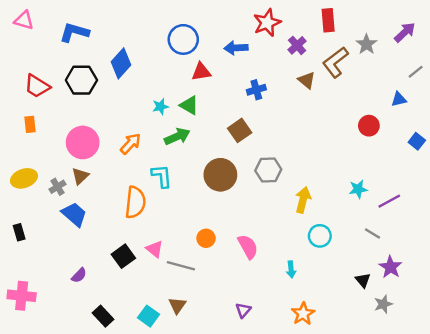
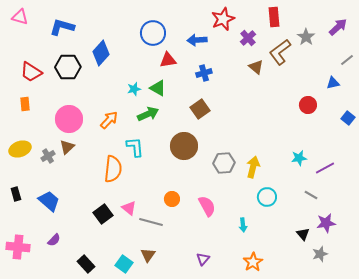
blue cross: (256, 90) -> (204, 73), moved
gray hexagon: (268, 170) -> (224, 163), moved
blue trapezoid: (74, 214) -> (49, 201), moved
purple star: (390, 267) -> (326, 223), turned 30
purple semicircle: (79, 275) -> (54, 240), moved

